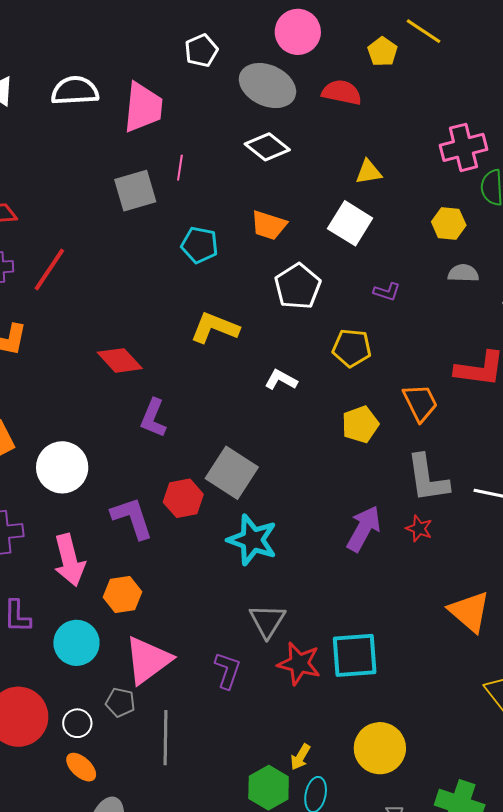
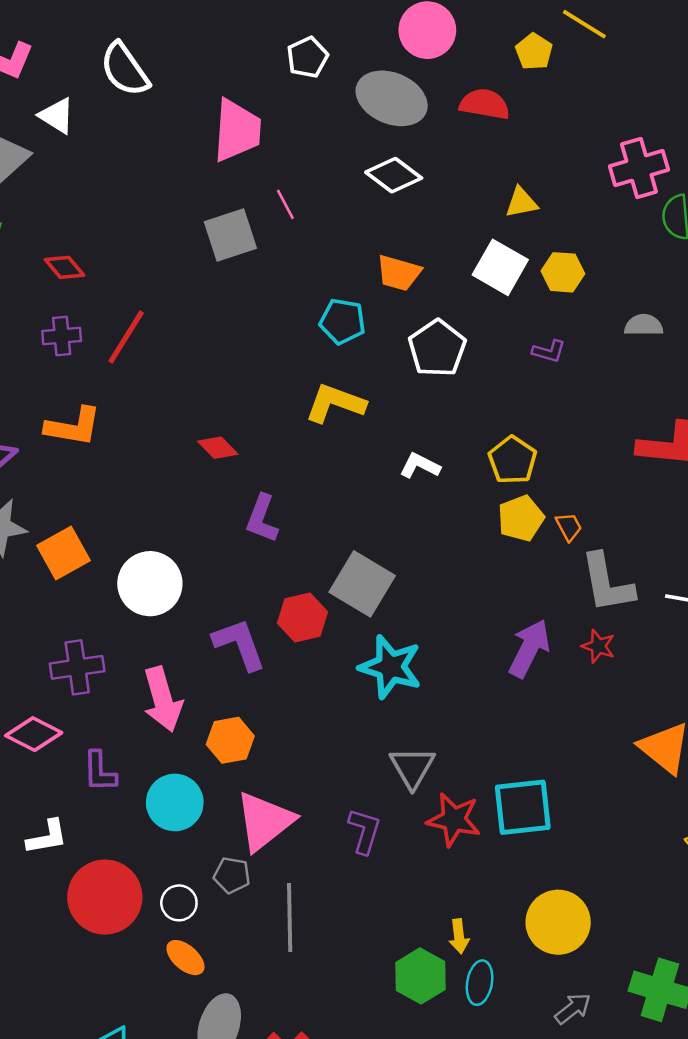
white semicircle: (75, 91) -> (125, 69), moved, turned -120
pink line: (180, 168) -> (285, 204), turned -35
yellow hexagon: (449, 223) -> (563, 272), moved
cyan pentagon: (200, 245) -> (342, 321), moved
yellow pentagon: (352, 348) -> (513, 460), moved, turned 30
red diamond: (120, 360) -> (218, 448), size x0.7
orange trapezoid: (420, 403) -> (569, 527), moved, size x0.6
yellow arrow: (300, 757) -> (459, 936), turned -36

